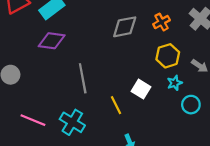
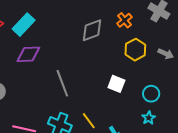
cyan star: (175, 83) -> (149, 118), moved
yellow line: (116, 105) -> (89, 121), moved
cyan circle: (191, 105) -> (151, 94), moved

